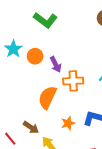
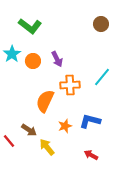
green L-shape: (45, 20) -> (30, 26), moved
purple arrow: (56, 64) -> (57, 59), moved

